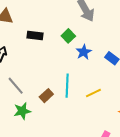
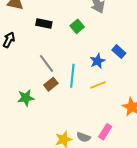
blue star: (84, 52) -> (97, 61), moved
gray line: (16, 86) -> (46, 63), moved

